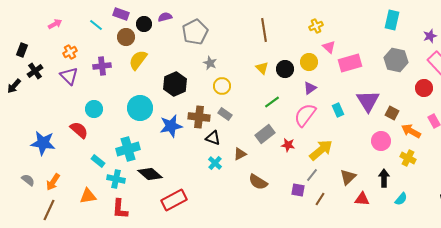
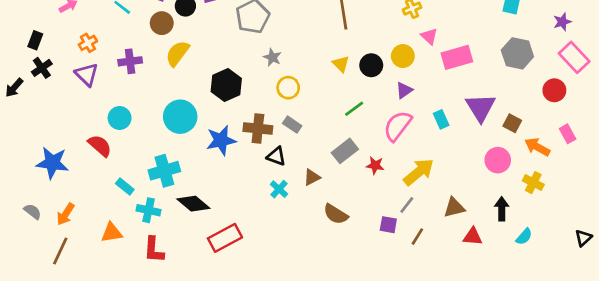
black rectangle: (22, 50) -> (35, 40), moved
brown triangle: (348, 177) -> (454, 208), turned 30

